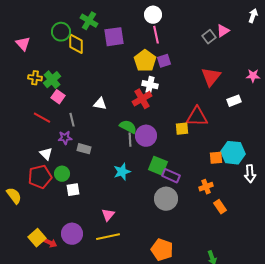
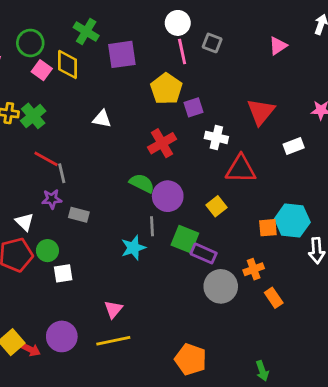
green circle: (61, 32) -> (30, 43), moved
gray square: (209, 37) -> (212, 43), moved, turned -32
purple square: (164, 61) -> (193, 107), moved
white cross: (150, 85) -> (216, 137), moved
pink square: (58, 97) -> (42, 70), moved
white triangle: (100, 104) -> (102, 119), moved
red line: (42, 118) -> (46, 159), moved
yellow square: (182, 129) -> (216, 206), moved, turned -32
gray line: (130, 140) -> (152, 226), moved
gray circle: (166, 199) -> (221, 286), moved

